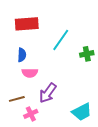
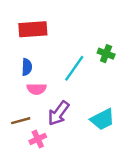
cyan line: (61, 40) -> (74, 68), moved
green cross: (87, 54) -> (106, 54), moved, turned 32
cyan trapezoid: (82, 112) -> (102, 119), moved

